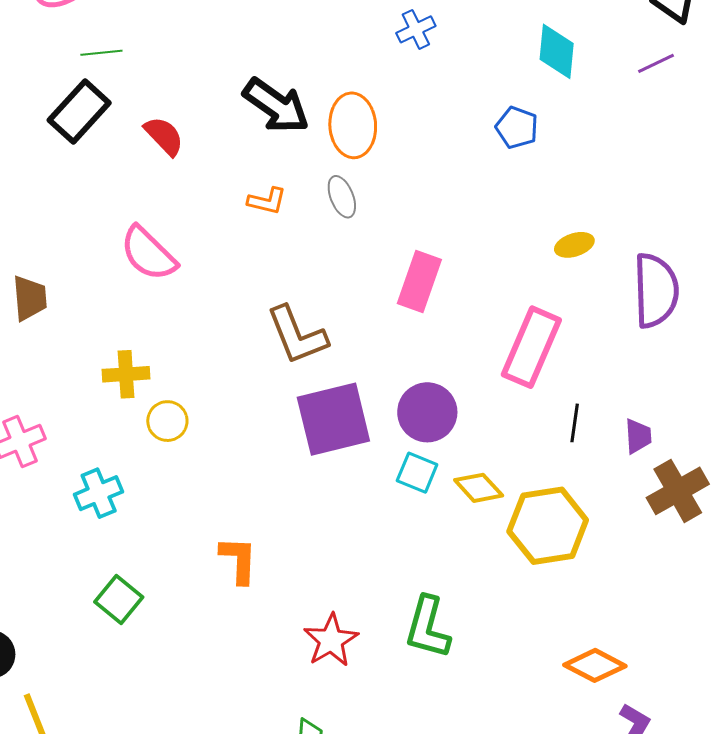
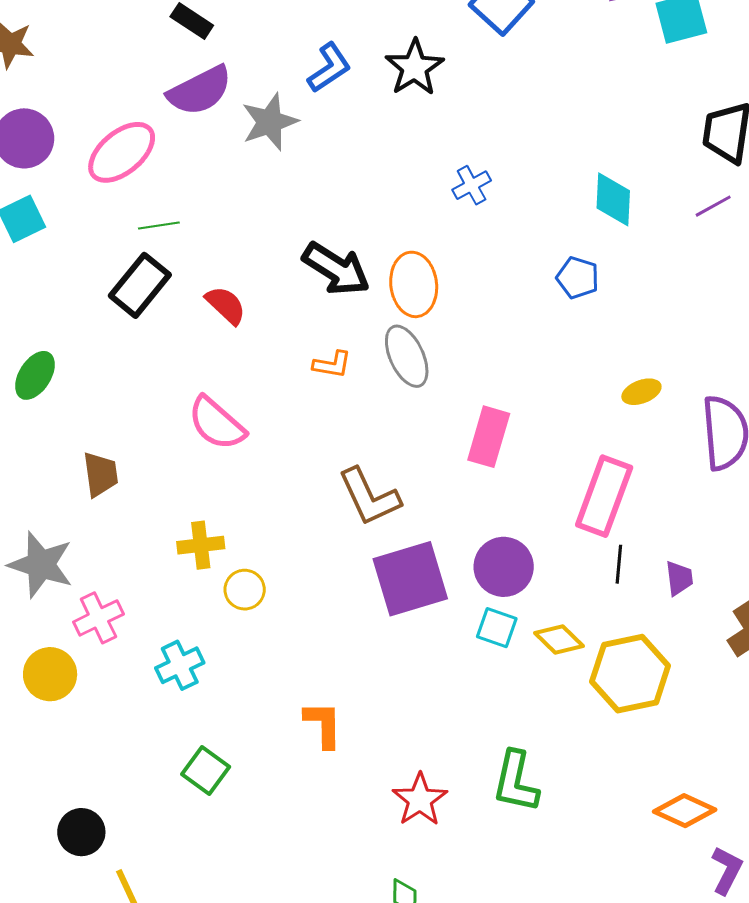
gray ellipse: (342, 197) -> (407, 356), size x1.5
black line: (575, 423) -> (619, 564), moved
purple trapezoid: (638, 436) -> (679, 578), moved

